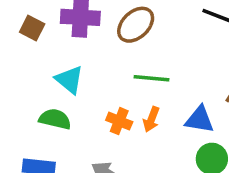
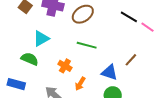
cyan triangle: (69, 80) -> (41, 39), turned 42
orange arrow: (151, 119) -> (80, 84), moved

